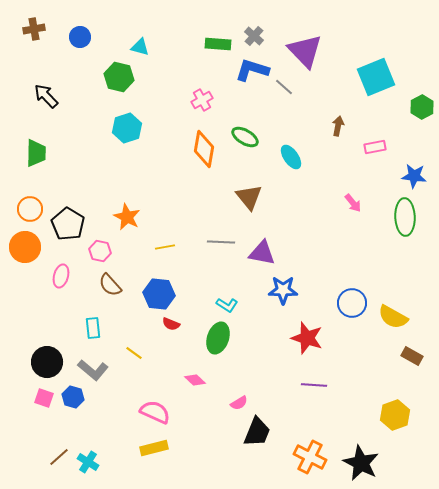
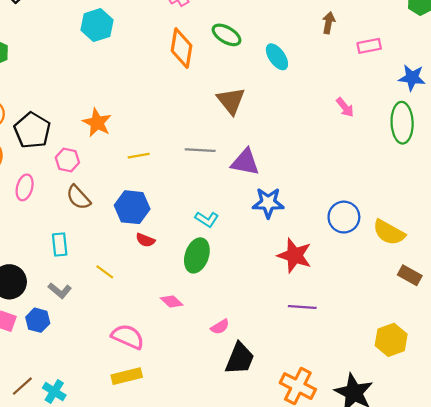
gray L-shape: (93, 370) -> (60, 291), size x0.7

